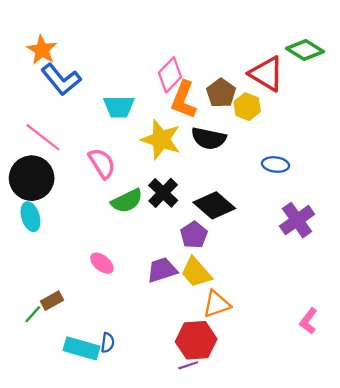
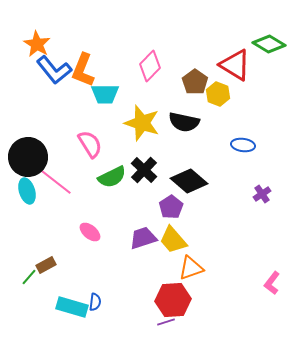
orange L-shape: (184, 100) -> (83, 70), moved
pink line: (43, 137) -> (56, 182), moved
purple cross: (297, 220) -> (262, 194), size x0.6

